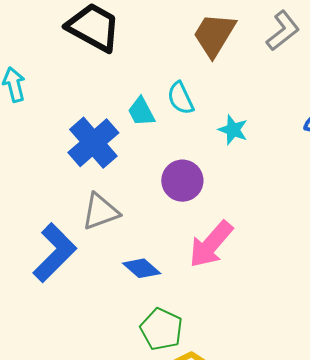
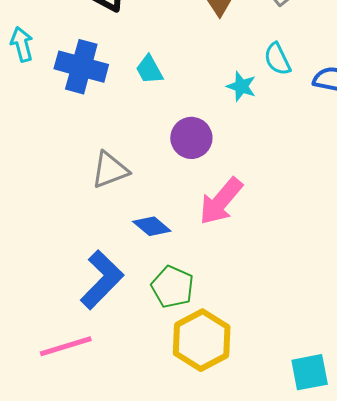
cyan semicircle: (181, 98) -> (277, 59), moved
blue cross: (93, 143) -> (81, 67), moved, turned -33
blue L-shape: (55, 253) -> (102, 280), moved

